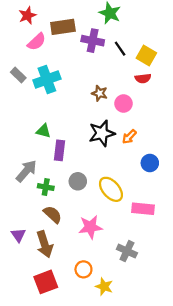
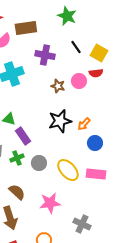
purple cross: (93, 41) -> (45, 55), moved
pink circle: (124, 104) -> (79, 81), moved
purple rectangle: (59, 150) -> (23, 136), turned -42
blue circle: (150, 163) -> (95, 143), moved
green cross: (46, 187) -> (17, 158), moved, turned -32
pink rectangle: (143, 209) -> (96, 174), moved

